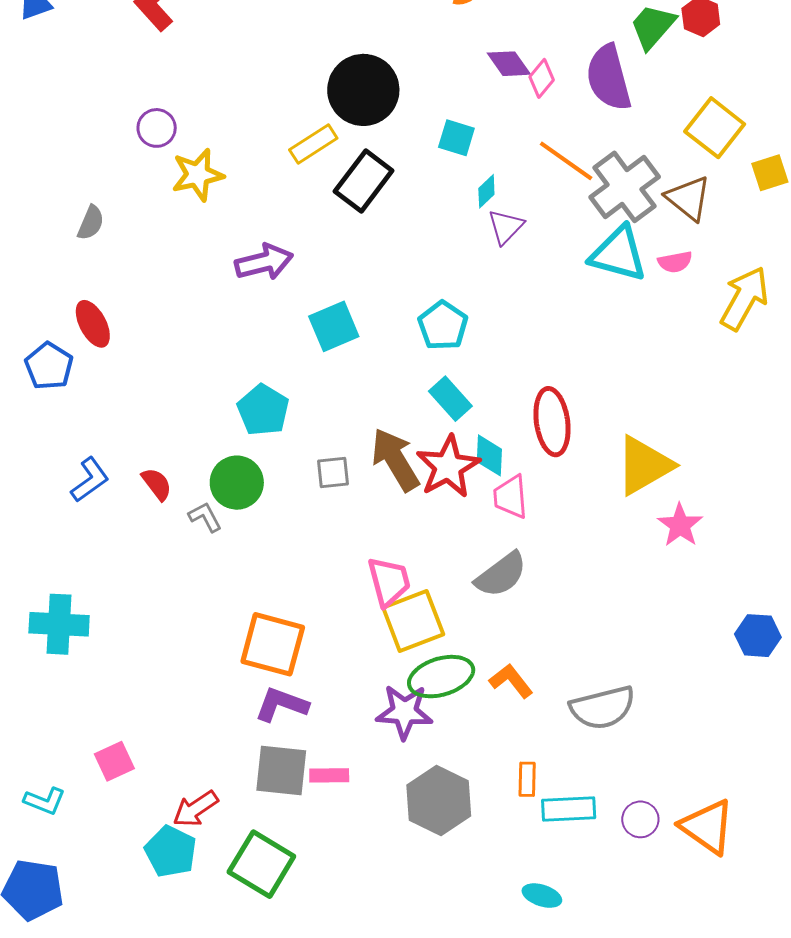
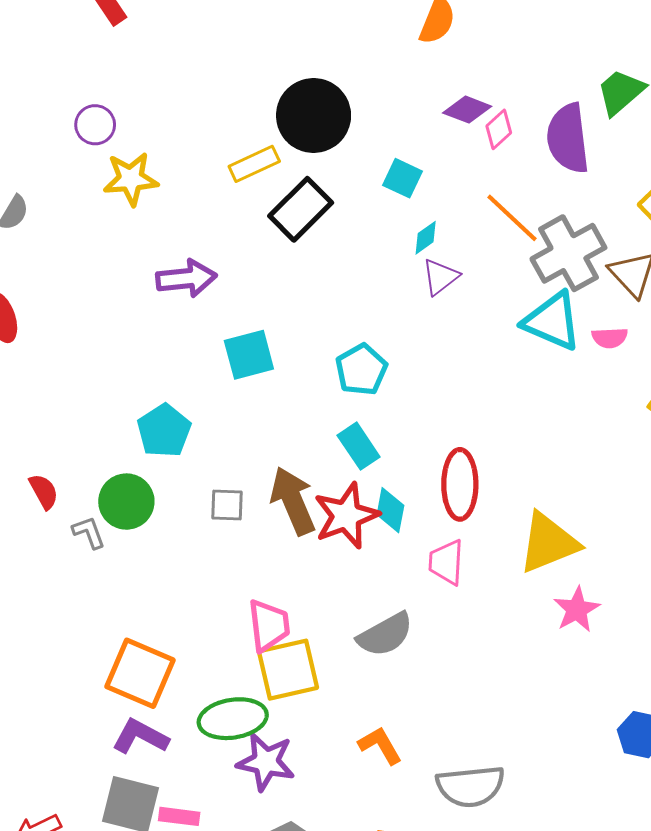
purple diamond: (509, 64) -> (467, 110), turned -42
pink trapezoid: (511, 497) -> (446, 562), moved
green ellipse: (441, 677) -> (233, 719), moved

